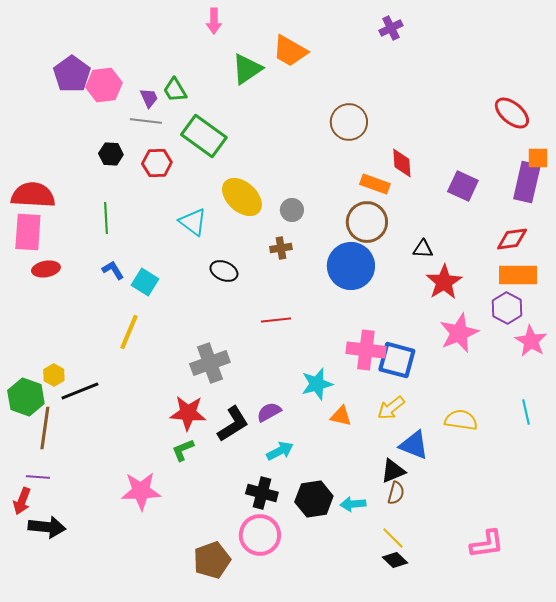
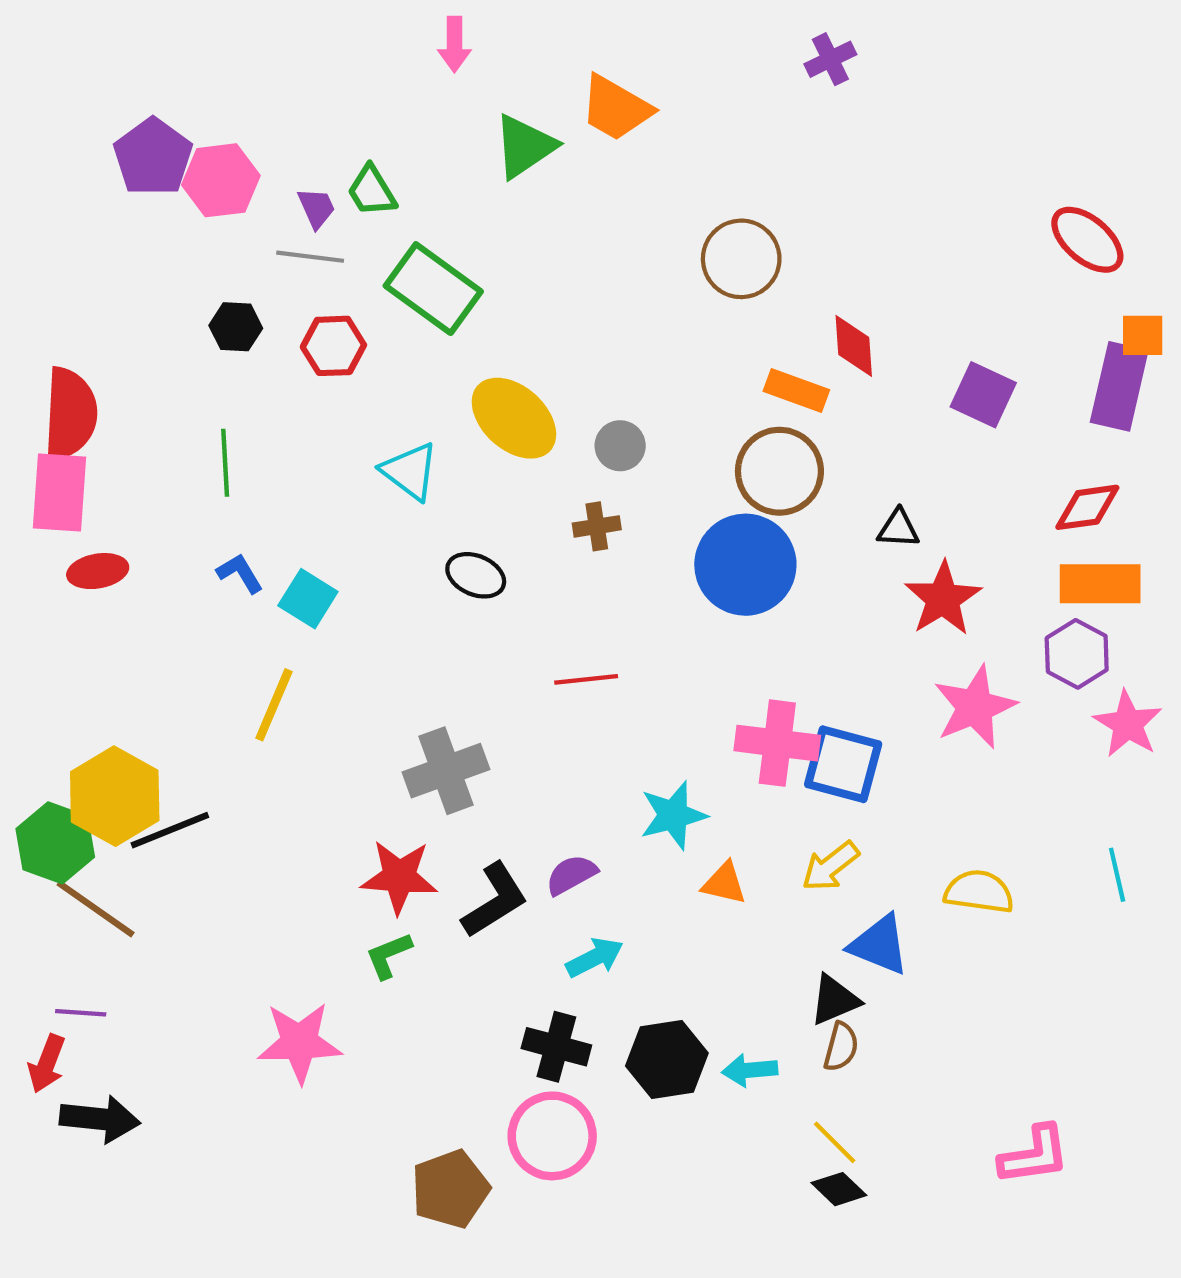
red semicircle: (33, 195) -> (70, 414), turned 90
yellow hexagon: (54, 375) -> (115, 796), size x2.0
brown line: (45, 428) -> (96, 909), turned -63

